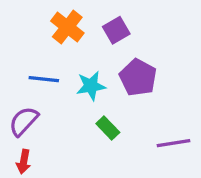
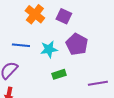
purple square: (116, 30) -> (64, 16), turned -35
green rectangle: (108, 128) -> (59, 74), turned -64

